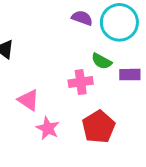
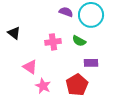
purple rectangle: (130, 75) -> (91, 63), moved
pink cross: (81, 82) -> (53, 42), moved

